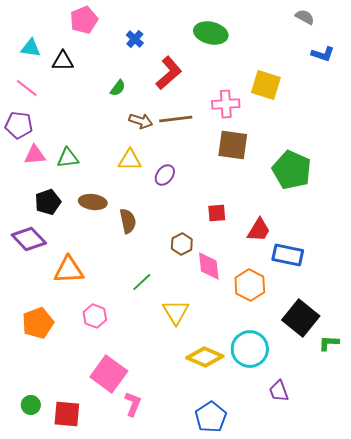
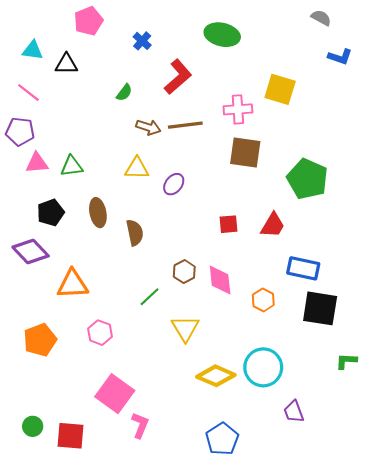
brown ellipse: (93, 202) -> (98, 213), turned 72
red trapezoid: (259, 230) -> (273, 225), moved
brown hexagon: (182, 244) -> (184, 272), moved
orange hexagon: (250, 285) -> (263, 300), size x0.7
black square: (301, 318) -> (320, 308), moved, turned -30

